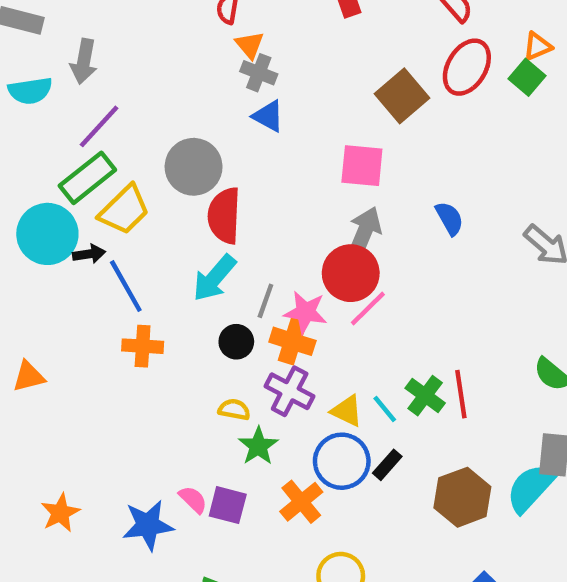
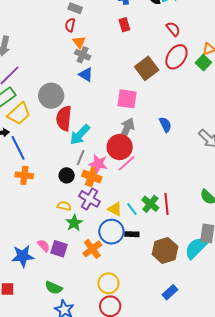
cyan arrow: (214, 278) -> (80, 135), moved
black rectangle: (387, 465) -> (132, 234), turned 48

